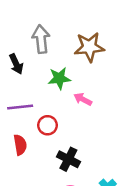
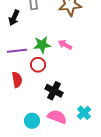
black arrow: (16, 64) -> (14, 18), turned 49
green star: (59, 78) -> (42, 45), moved

